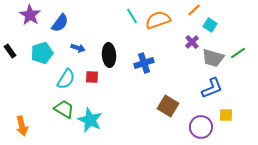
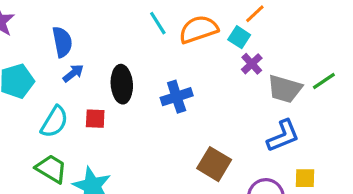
blue semicircle: (60, 23) -> (62, 42), moved, turned -48
cyan square: (210, 25) -> (239, 37), moved
blue arrow: (78, 48) -> (73, 73), turned -56

